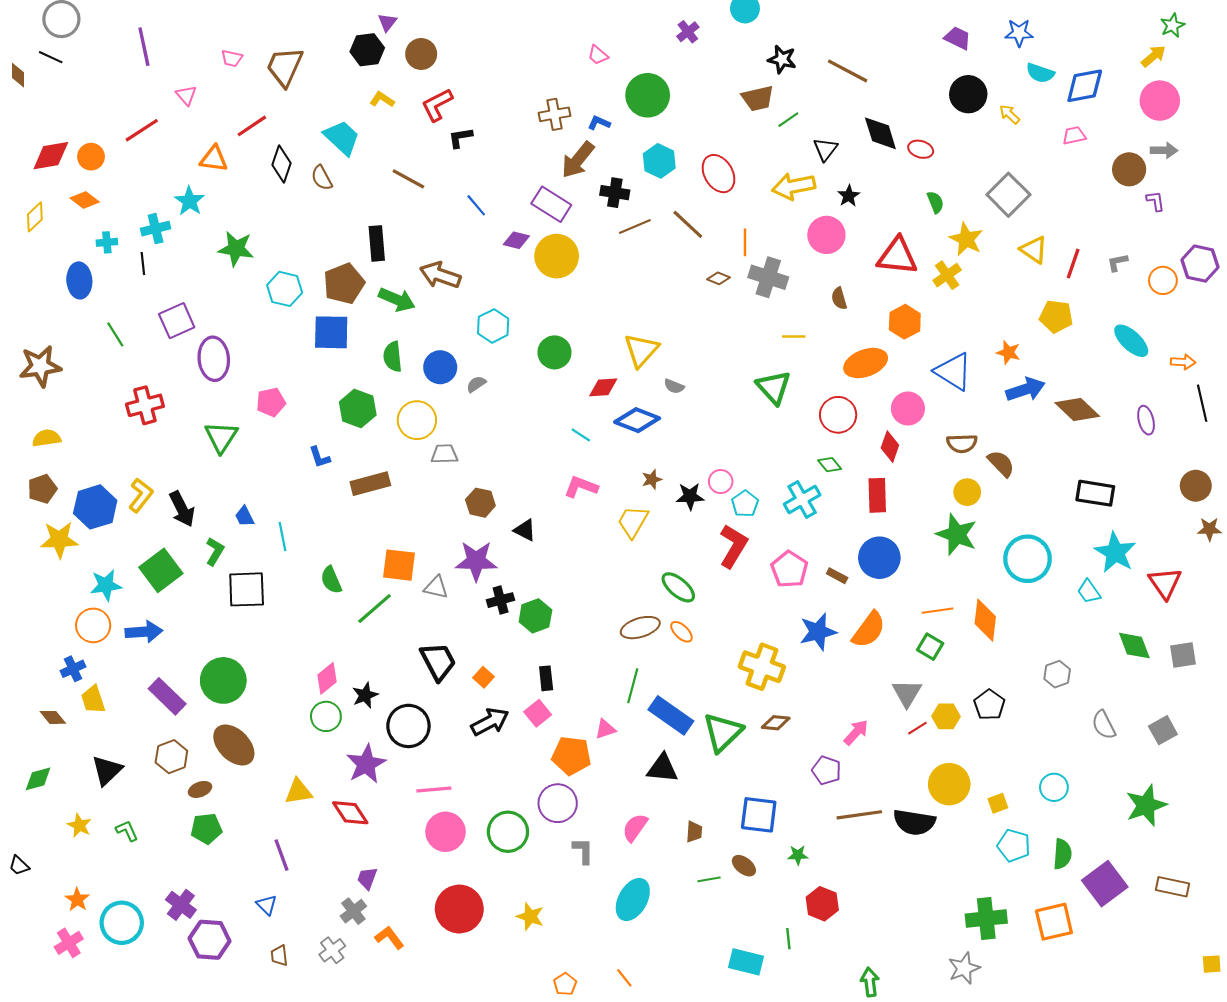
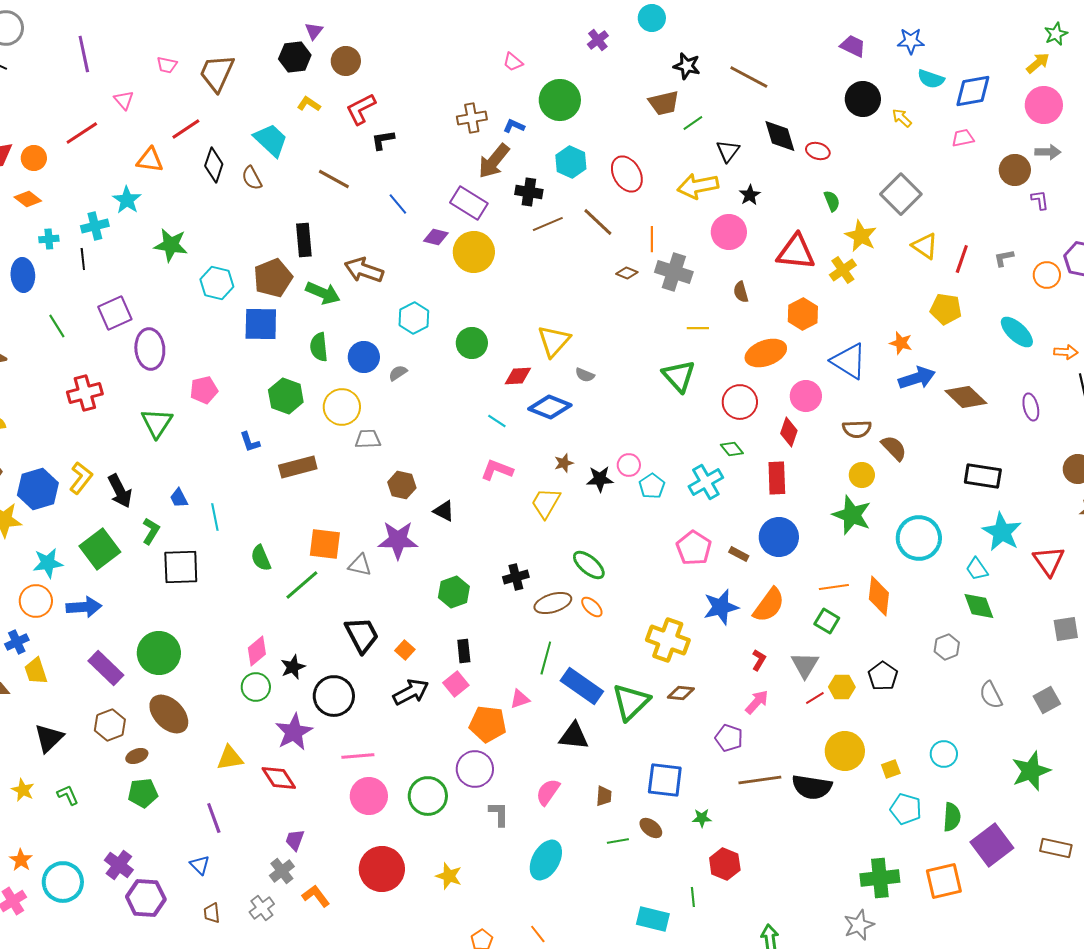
red L-shape: (733, 546) -> (759, 660), moved, size x0.5
black cross: (501, 600) -> (516, 577), moved
green diamond: (1134, 646) -> (979, 606), moved

